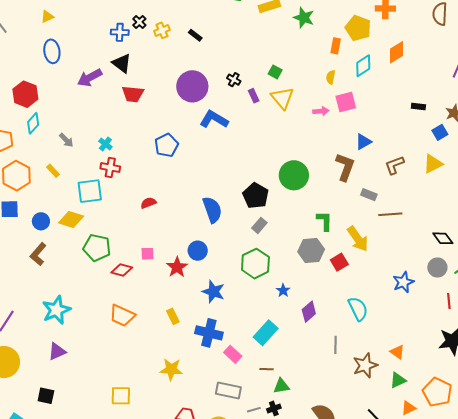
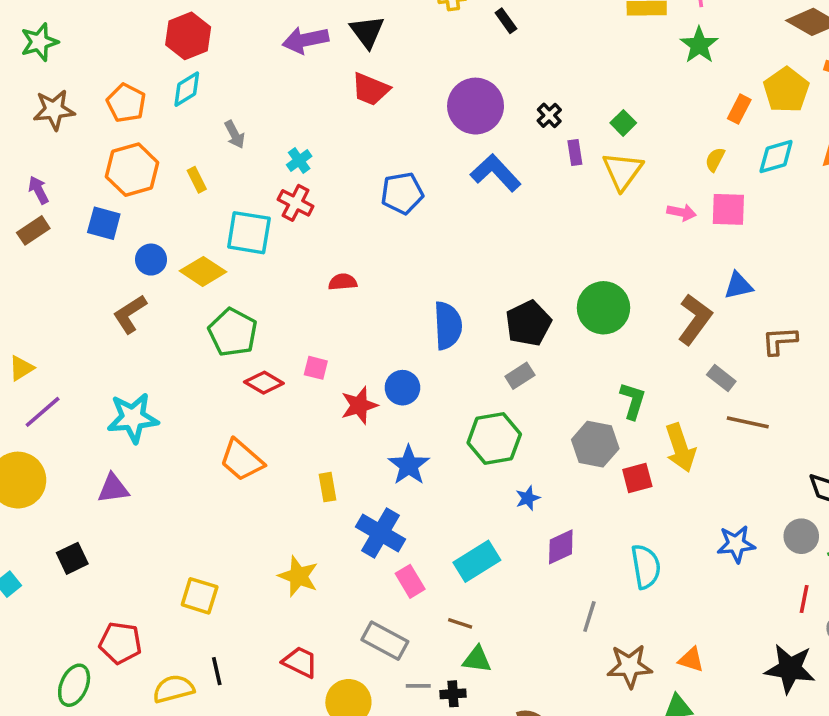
orange triangle: (397, 352) -> (691, 660), turned -35
black square: (46, 396) -> (72, 558), turned 36

